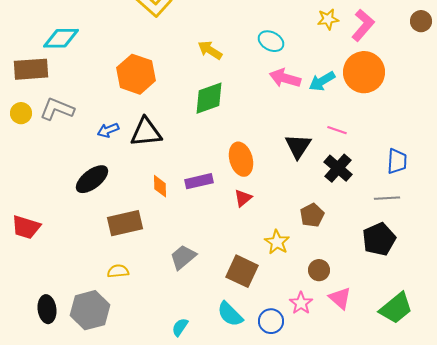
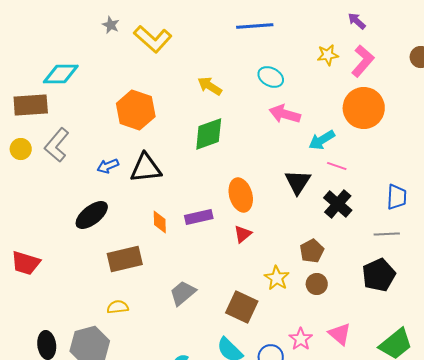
cyan arrow: (322, 81) -> (322, 140), moved
gray L-shape: (57, 109) -> (57, 145), turned -72
brown circle: (319, 270) -> (317, 284), moved

